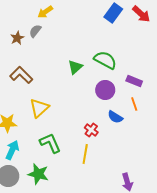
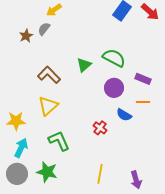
brown L-shape: (21, 75) -> (49, 75), moved
orange line: (134, 104) -> (143, 102), turned -72
yellow line: (85, 154) -> (100, 174), moved

